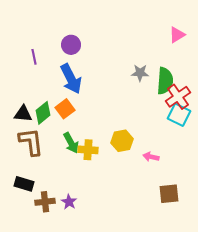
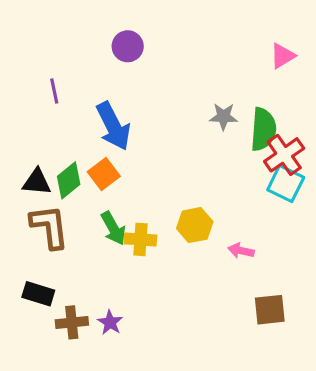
purple circle: (71, 45) -> (128, 46), moved

